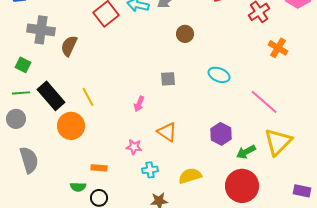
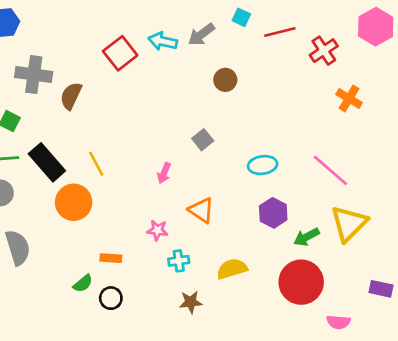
cyan ellipse: (219, 75) -> (263, 165), moved, turned -30
gray square: (168, 79) -> (203, 140), turned -35
green semicircle: (78, 187) -> (83, 283), turned -42

